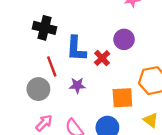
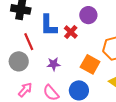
purple star: (77, 85) -> (54, 64), moved
orange square: (122, 98) -> (90, 64), turned 36

